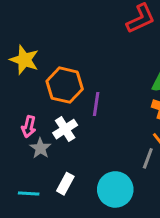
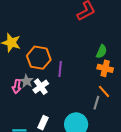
gray star: (40, 148) -> (27, 81), moved

